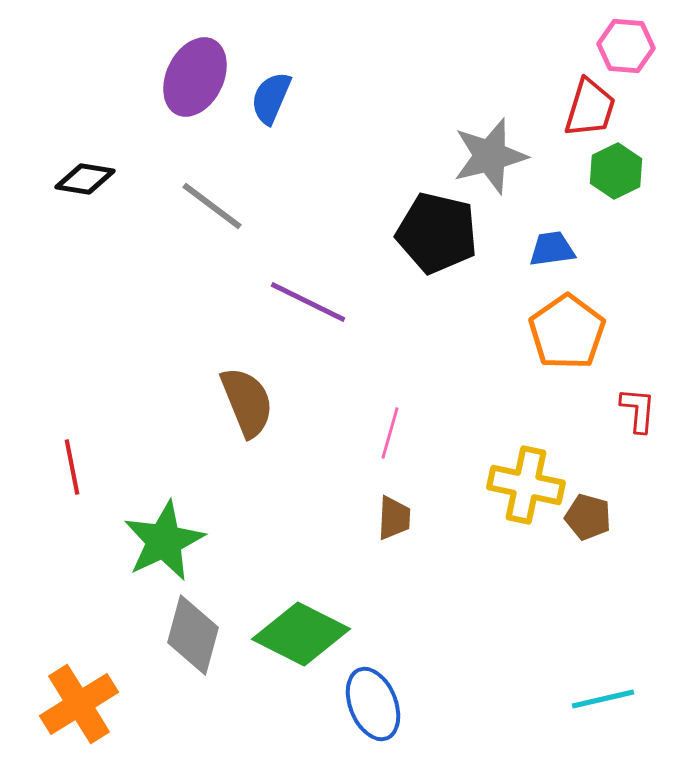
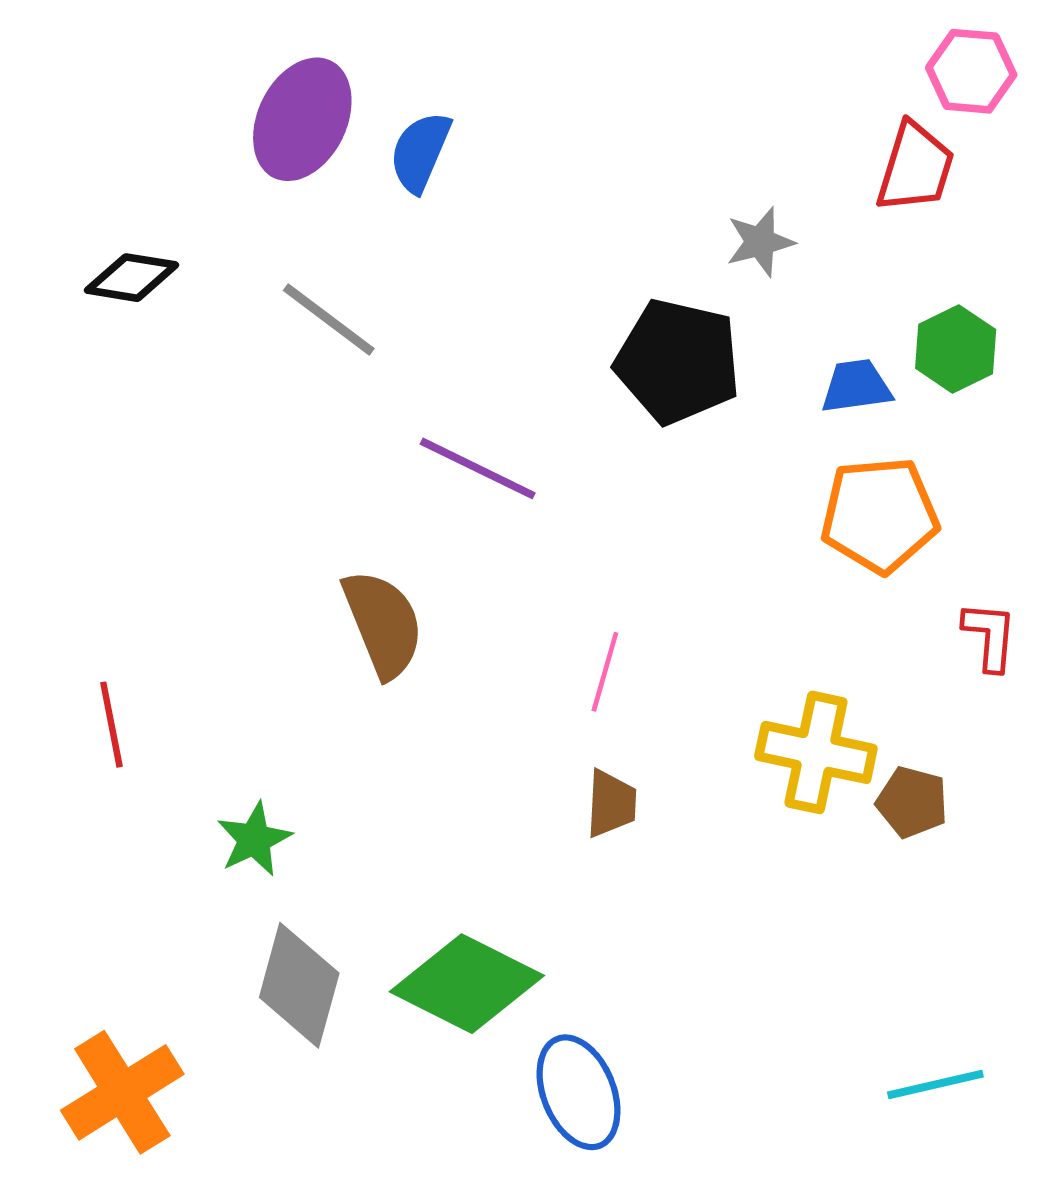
gray star: (490, 156) -> (760, 242), size x0.6
green hexagon: (616, 171) -> (956, 349), moved
orange pentagon: (567, 332) -> (880, 515), turned 30
green star: (164, 541) -> (254, 839), size x0.6

